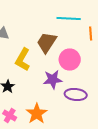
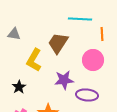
pink circle: (70, 59) -> (93, 60), moved

